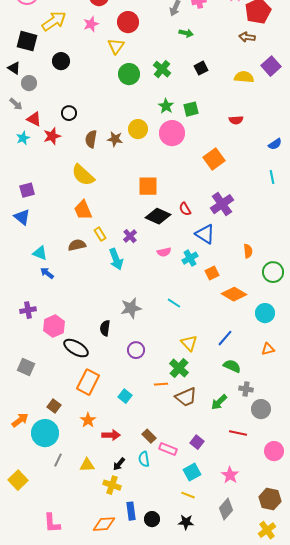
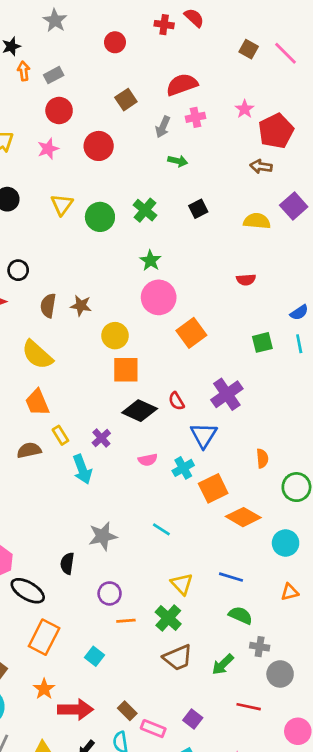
yellow triangle: (116, 46) -> (62, 205), moved
green square: (191, 109) -> (262, 342), moved
yellow circle: (138, 129) -> (115, 336), moved
orange square: (214, 159) -> (191, 333), moved
cyan line: (272, 177) -> (299, 344), moved
blue triangle: (205, 234) -> (204, 435), turned 30
orange square: (212, 273) -> (213, 488), size x1.5
blue line: (225, 338) -> (231, 577), turned 66
orange line: (161, 384) -> (126, 621), moved
red arrow: (111, 435) -> (75, 709), size x1.4

